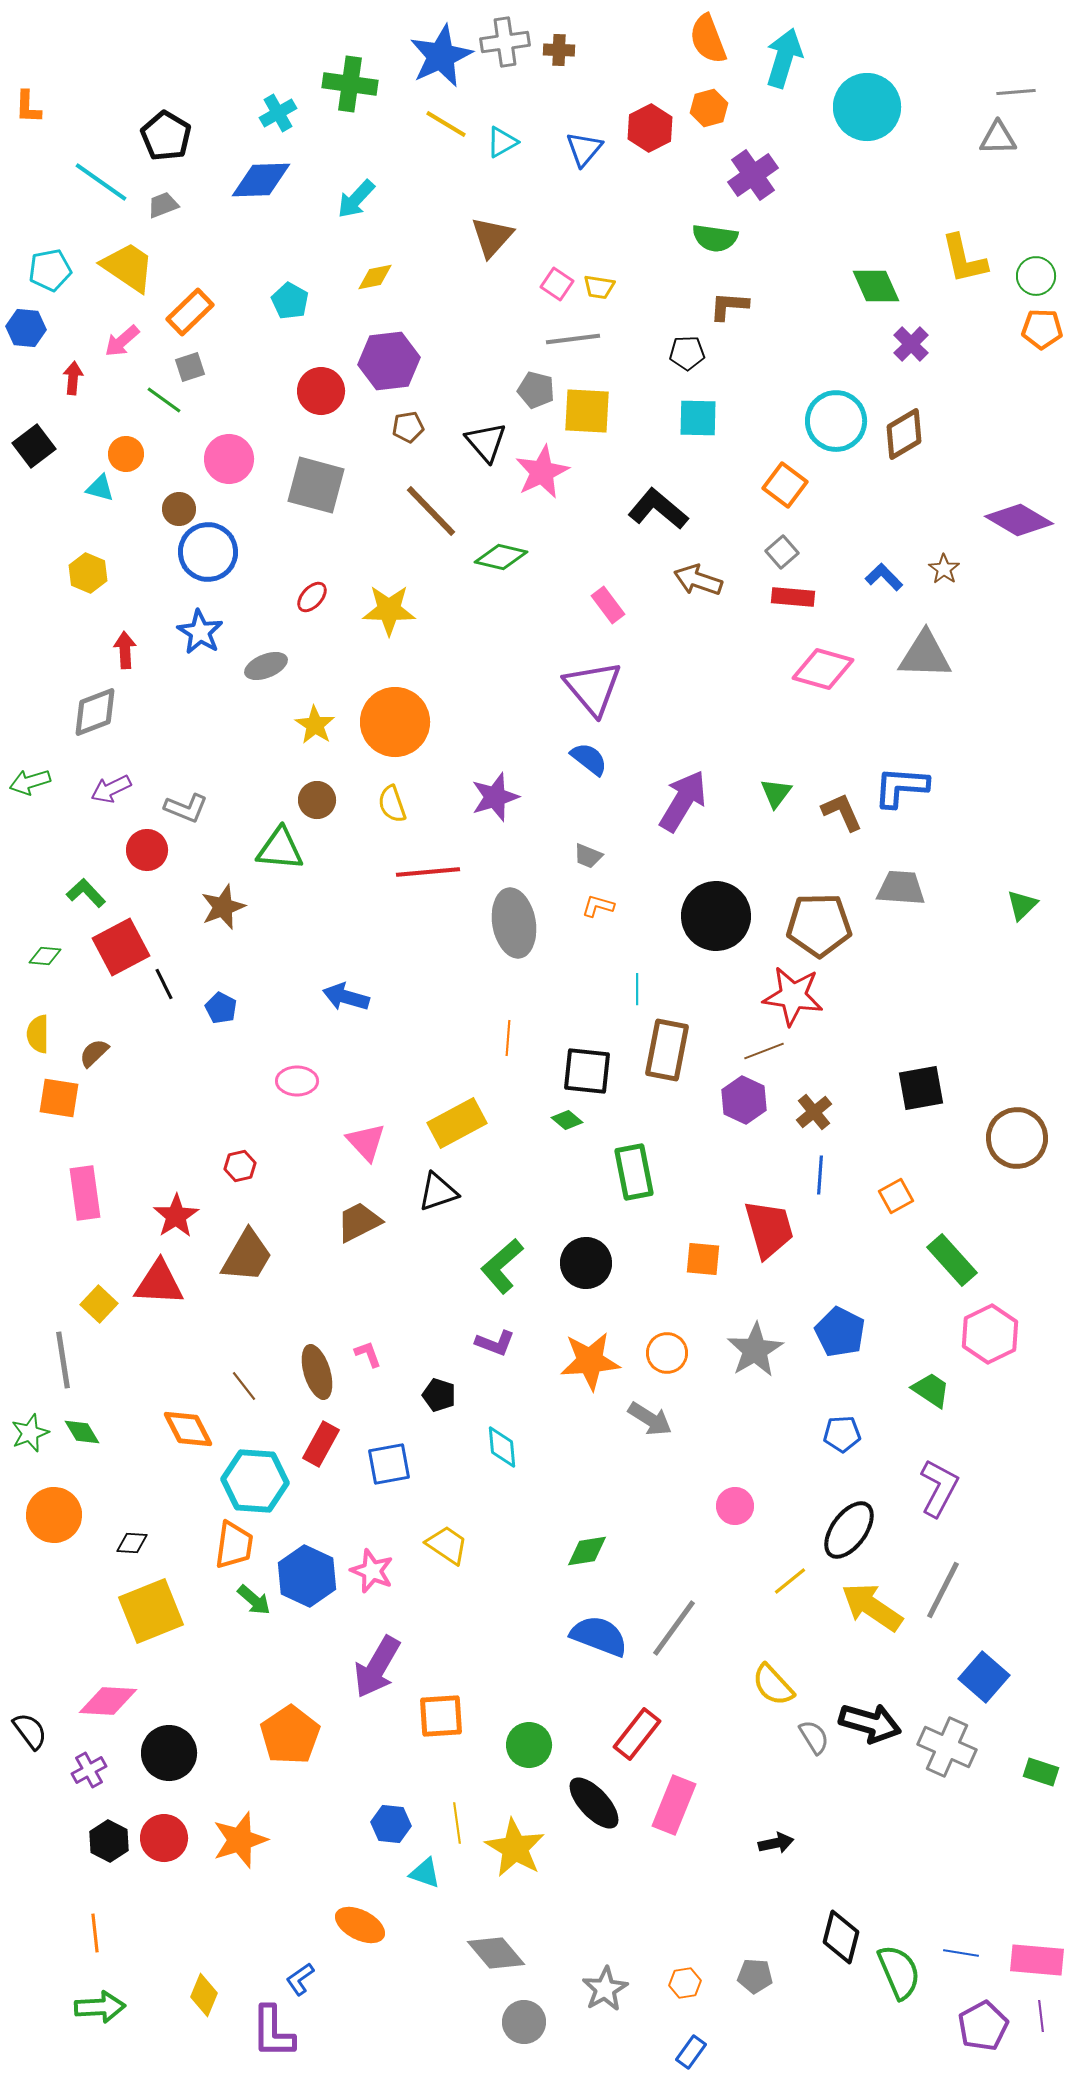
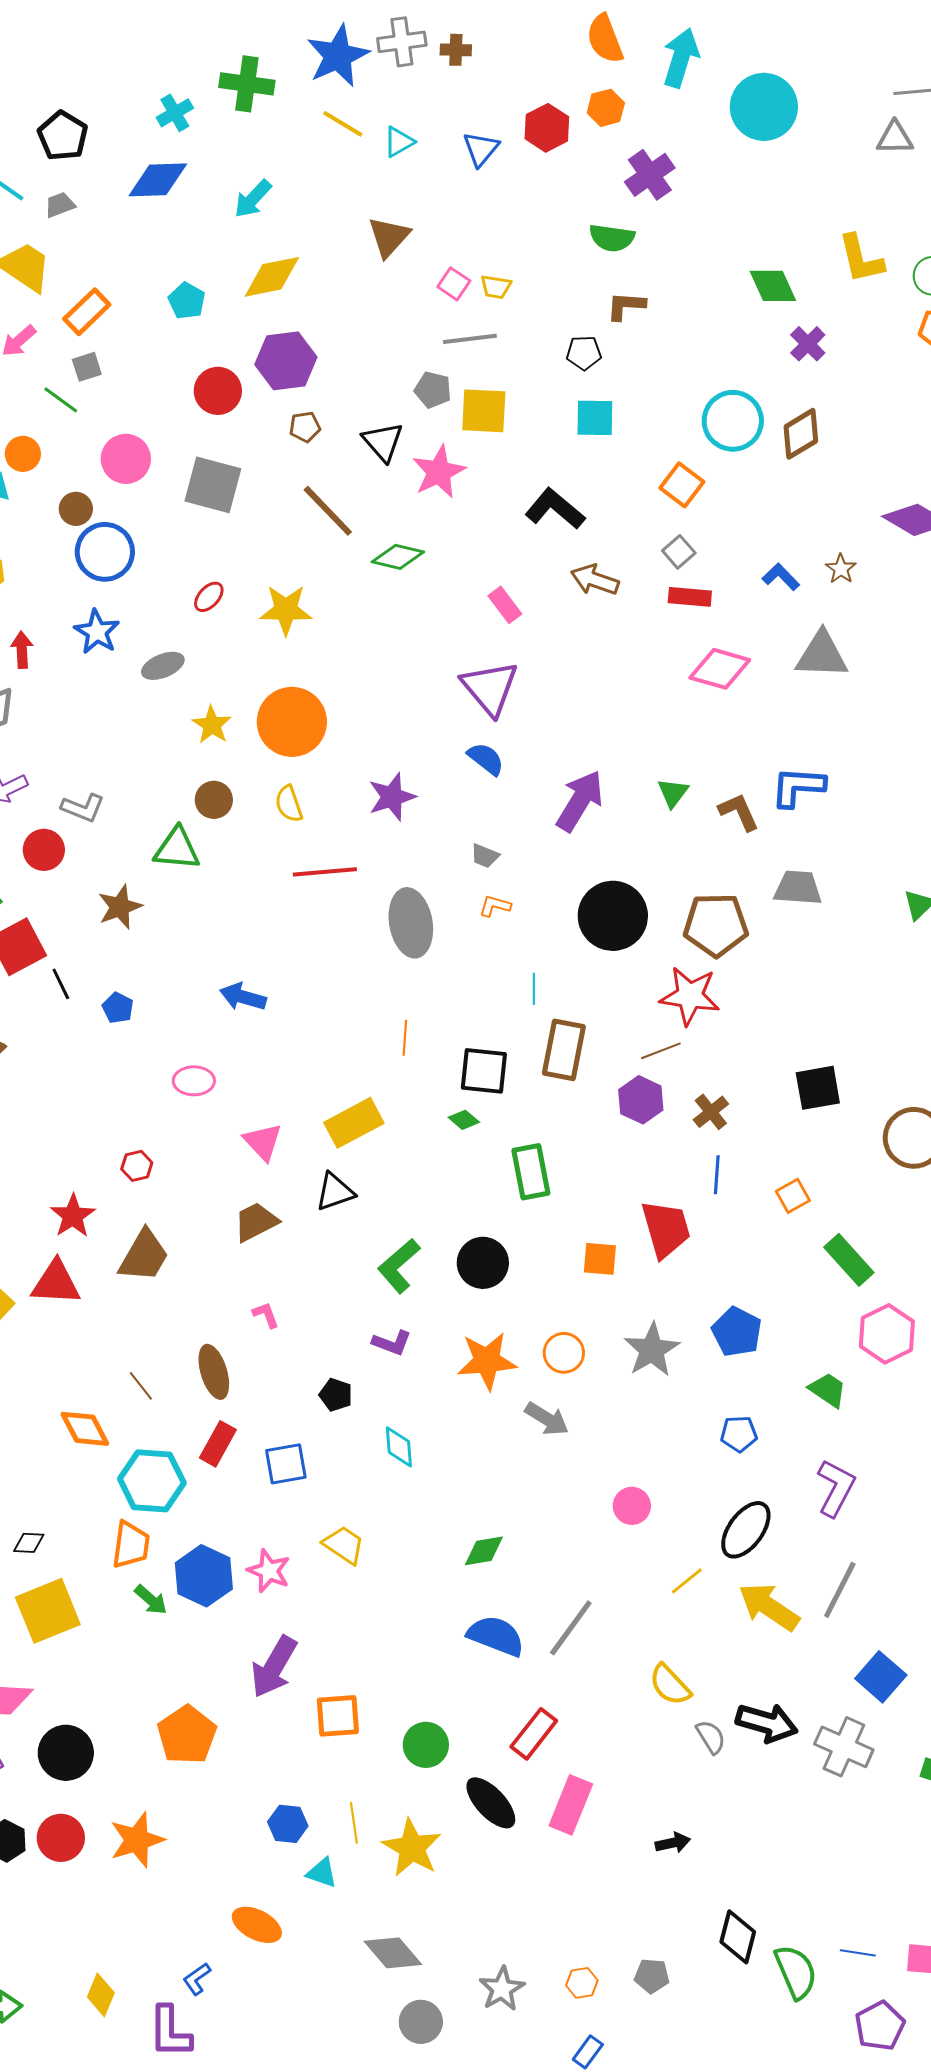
yellow diamond: (375, 277) -> (272, 277), size x1.6
pink L-shape: (368, 1354) -> (266, 1315), moved

